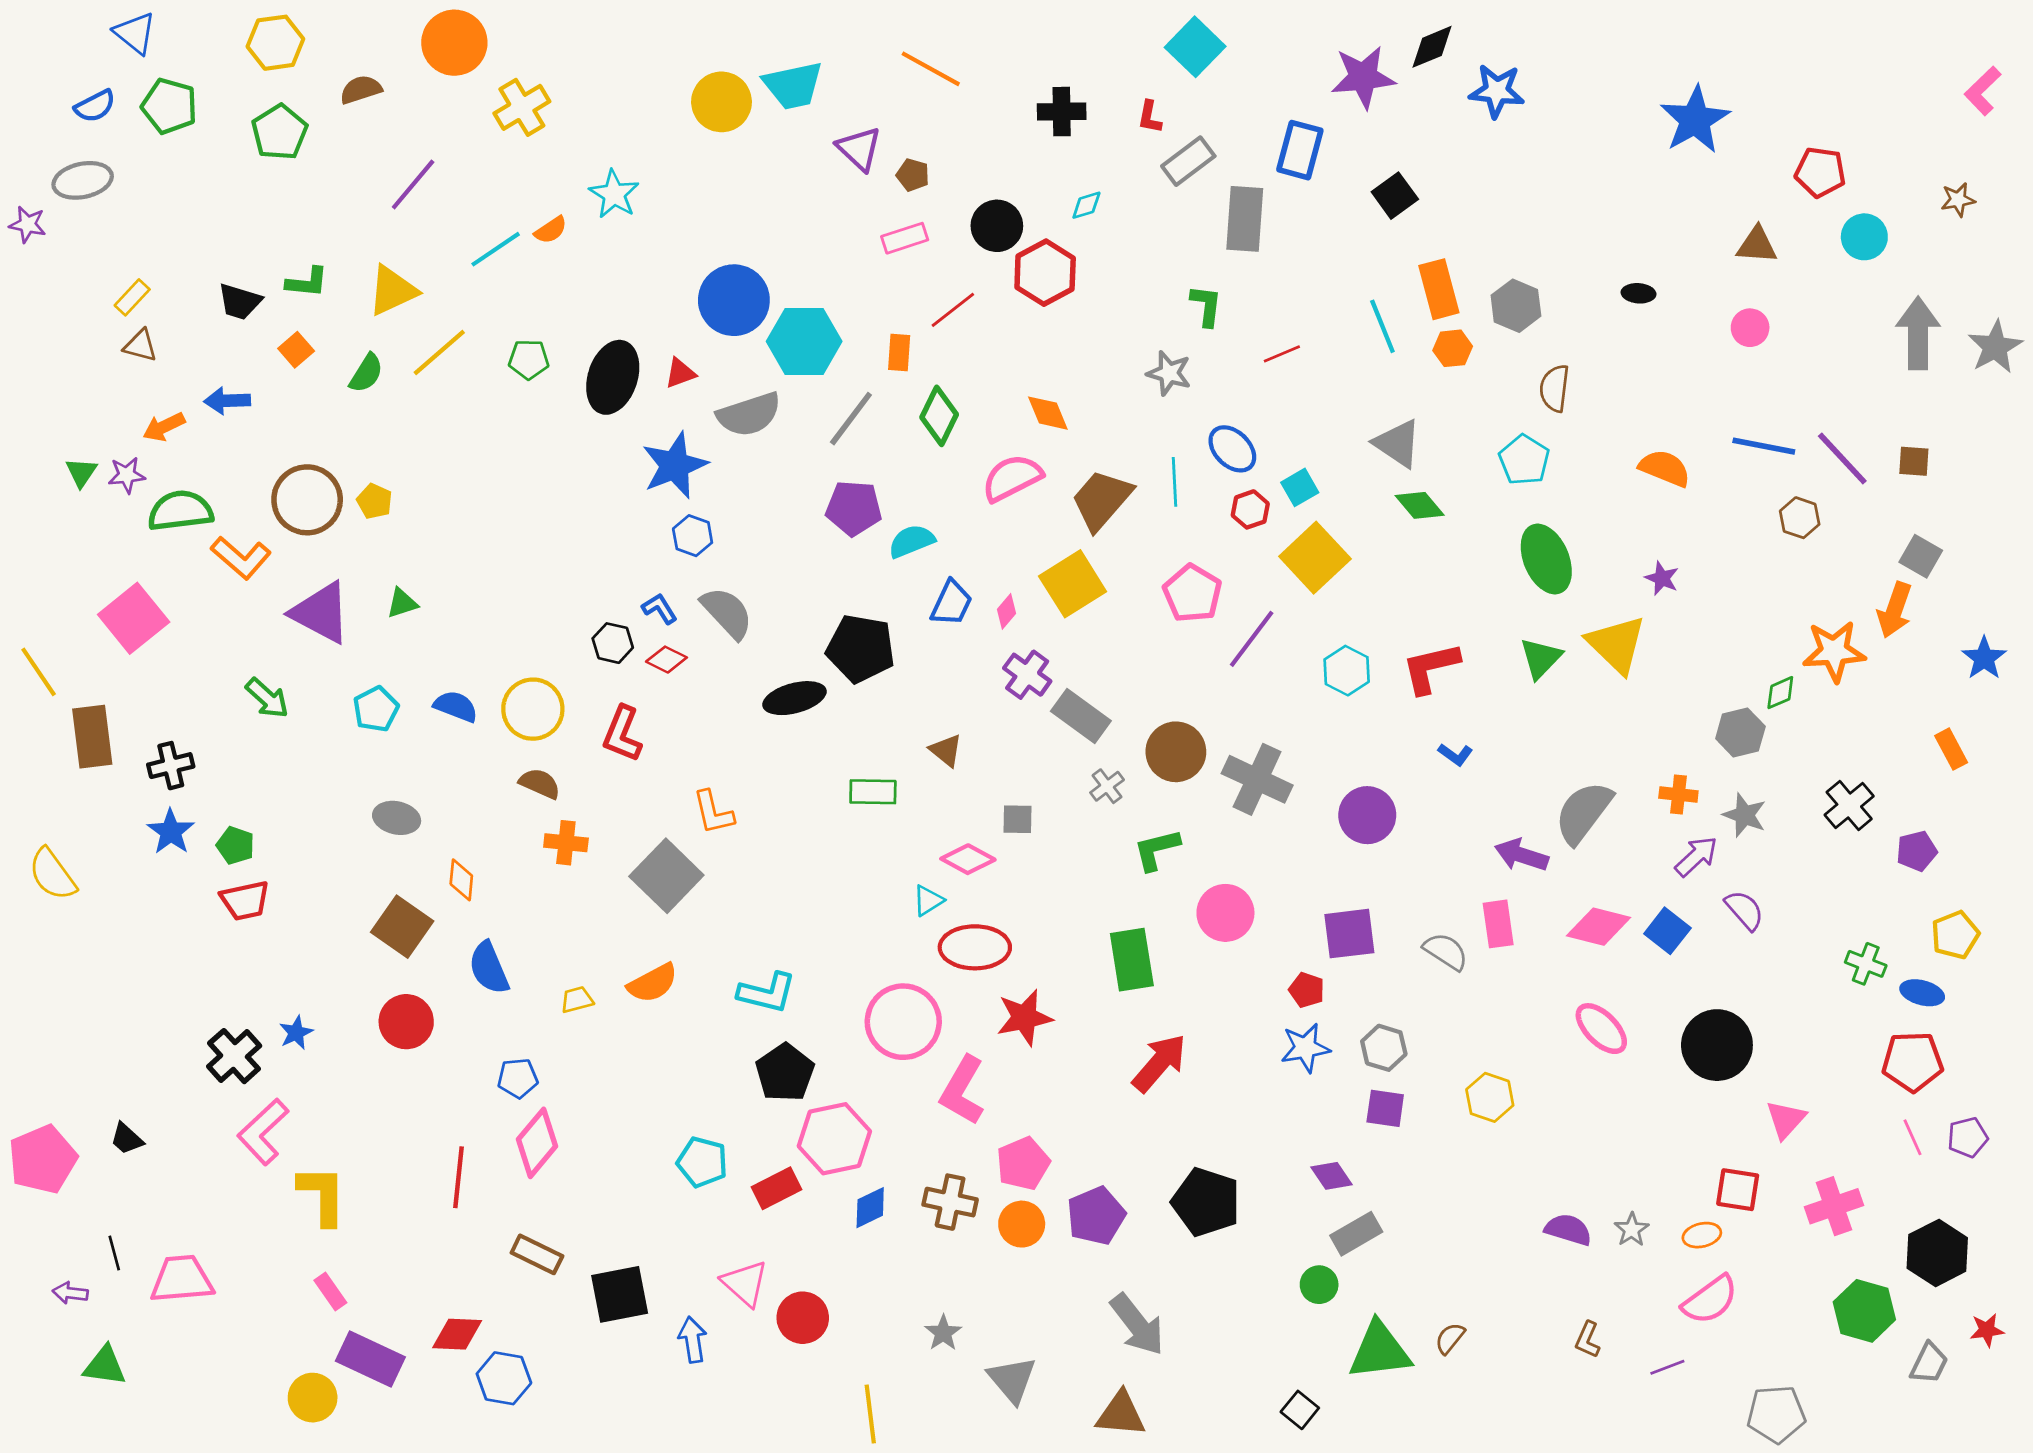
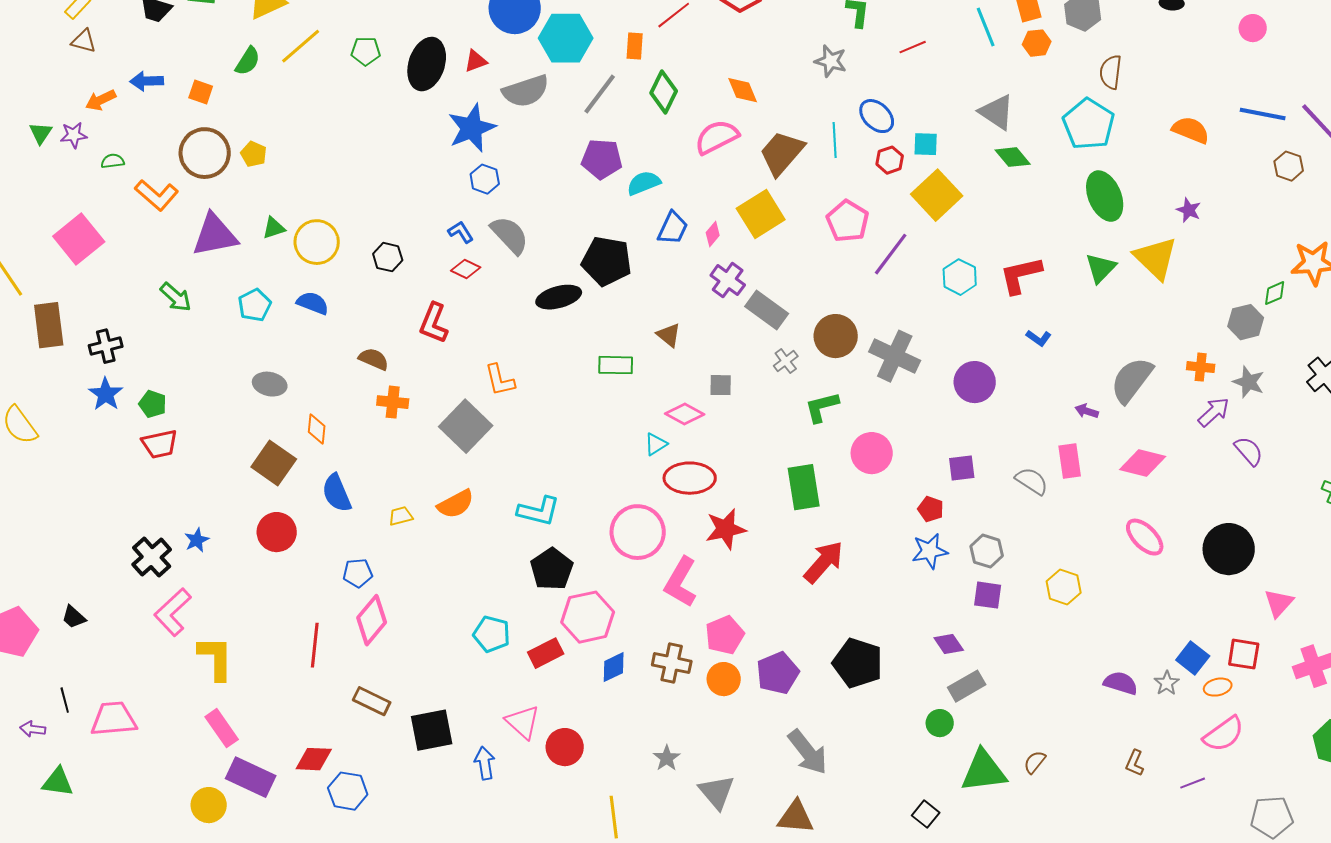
orange square: (296, 350) -> (201, 92), moved, turned -30
cyan pentagon: (1524, 460) -> (1089, 124), size x1.4
cyan square: (1300, 487) -> (926, 144), turned 32
green semicircle: (180, 511) -> (113, 161), size x0.5
purple triangle: (321, 613) -> (215, 235), turned -39
black hexagon: (613, 643) -> (388, 257), moved
yellow circle: (533, 709) -> (317, 242), moved
purple arrow: (1521, 855) -> (1087, 411), size x0.6
blue square: (1667, 931) -> (1193, 658), moved
purple square: (1349, 934) -> (962, 468), size x0.7
pink rectangle: (330, 1292) -> (222, 728), size x1.4

